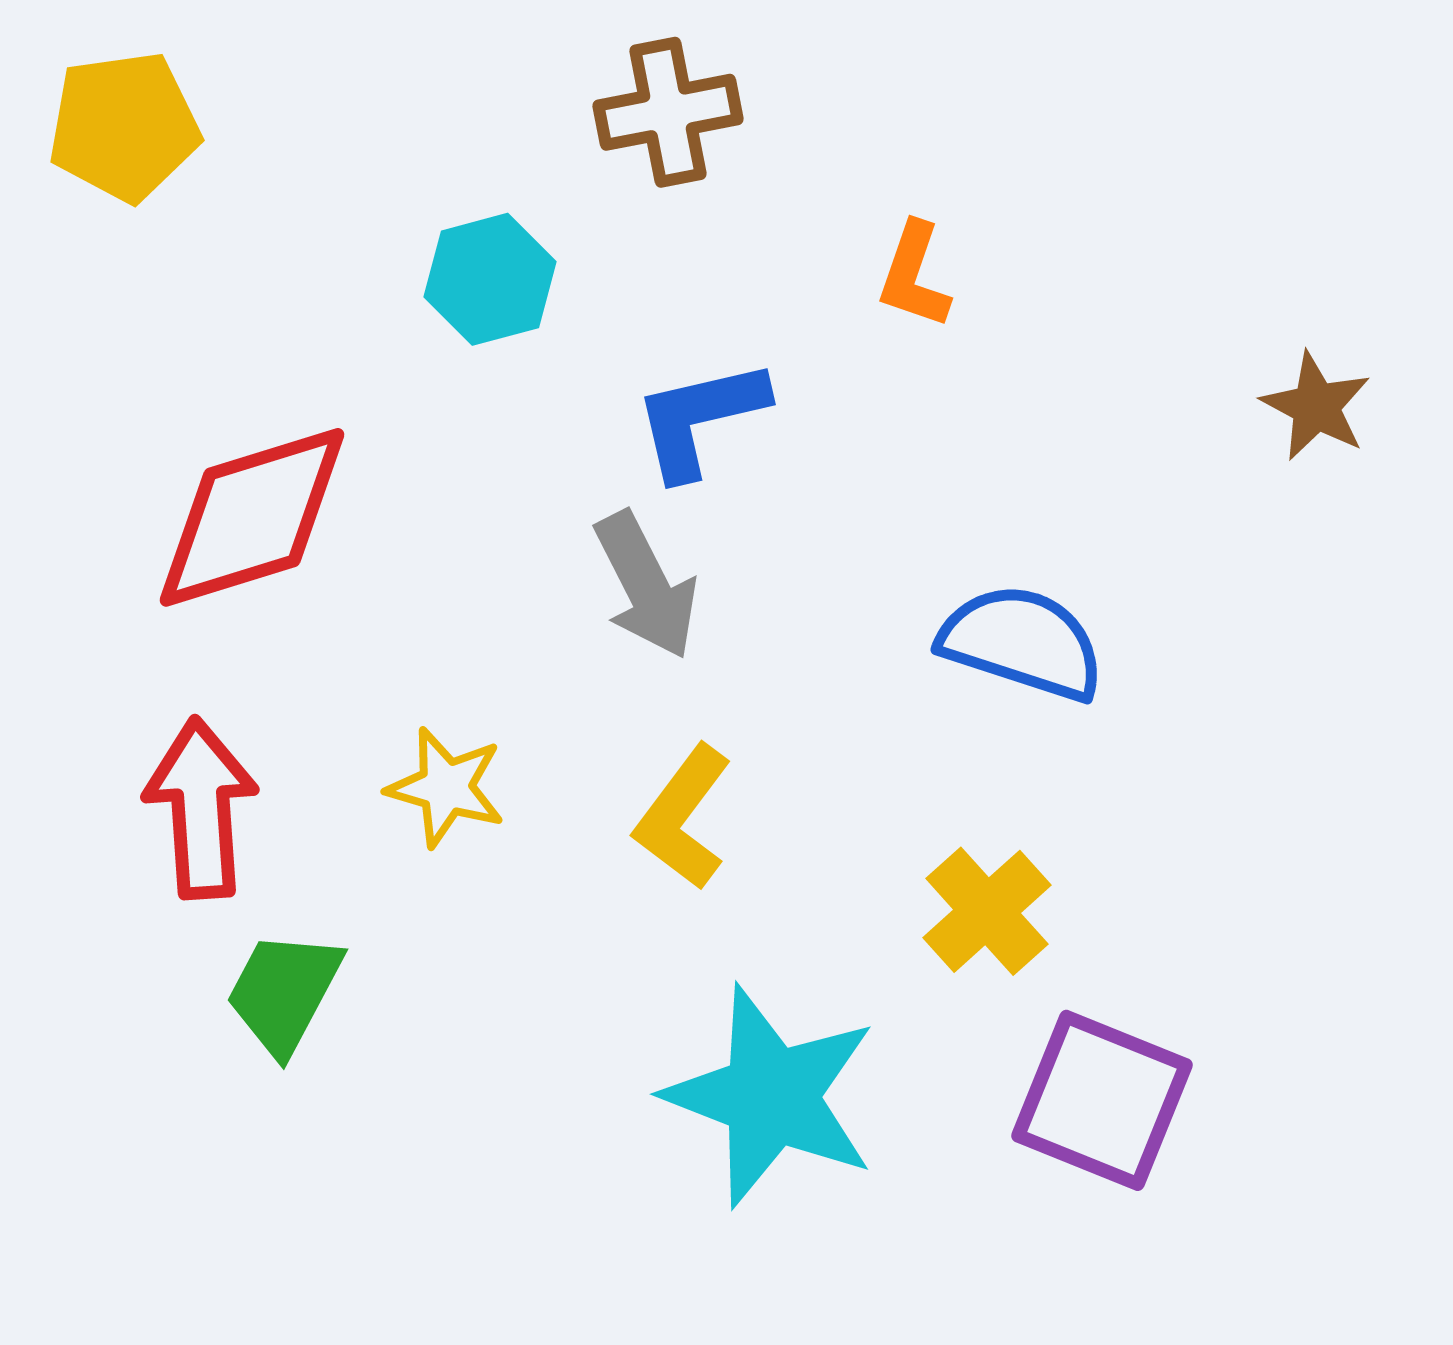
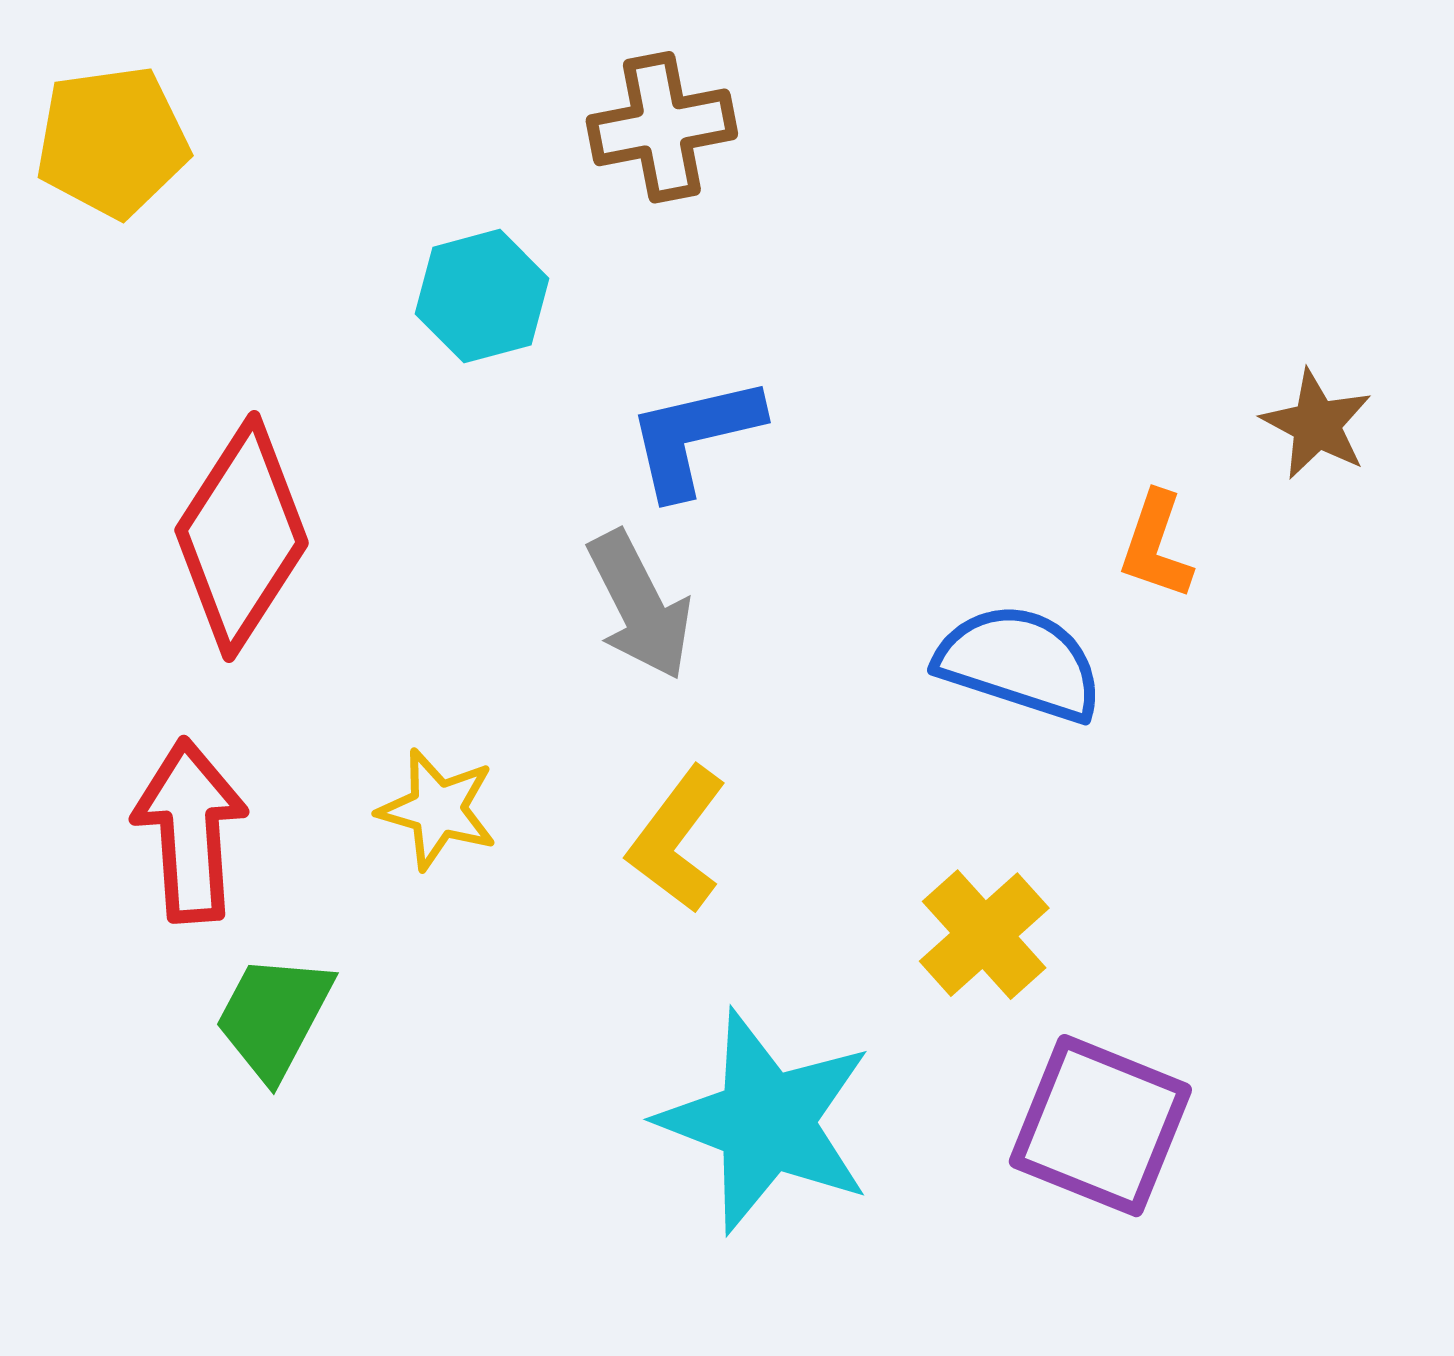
orange L-shape: (914, 275) -> (1156, 546), moved
red diamond: (252, 517) -> (242, 537), turned -40

